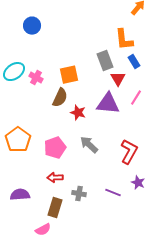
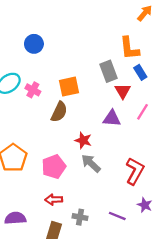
blue circle: (32, 26) -> (34, 44), moved
purple triangle: (108, 104) -> (112, 118), size x0.7
red star: (78, 113) -> (83, 140), moved

